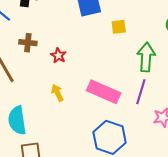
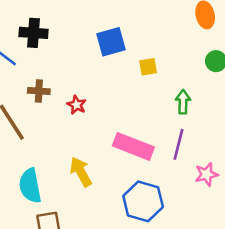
green arrow: (146, 57) -> (183, 102), size x0.7
yellow arrow: (57, 93) -> (81, 172), moved, size x1.4

